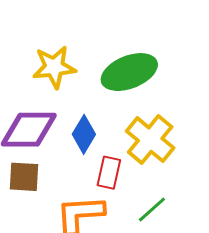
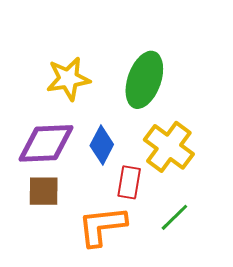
green ellipse: (129, 72) -> (144, 80), turned -46

